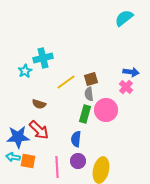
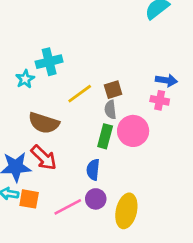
pink cross: (126, 87) -> (160, 100), turned -32
brown semicircle: (39, 104) -> (44, 123), size x1.6
pink line: (57, 167) -> (68, 207), turned 65

